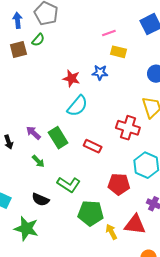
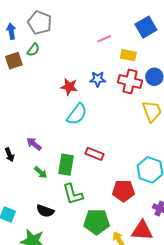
yellow rectangle: (119, 52) -> (128, 55), moved
red cross: (128, 128) -> (130, 82), moved
green rectangle: (58, 138) -> (66, 165), moved, turned 45
green L-shape: (69, 185) -> (73, 194), turned 45

